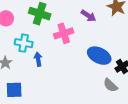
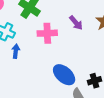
blue ellipse: (99, 56) -> (64, 75), moved

